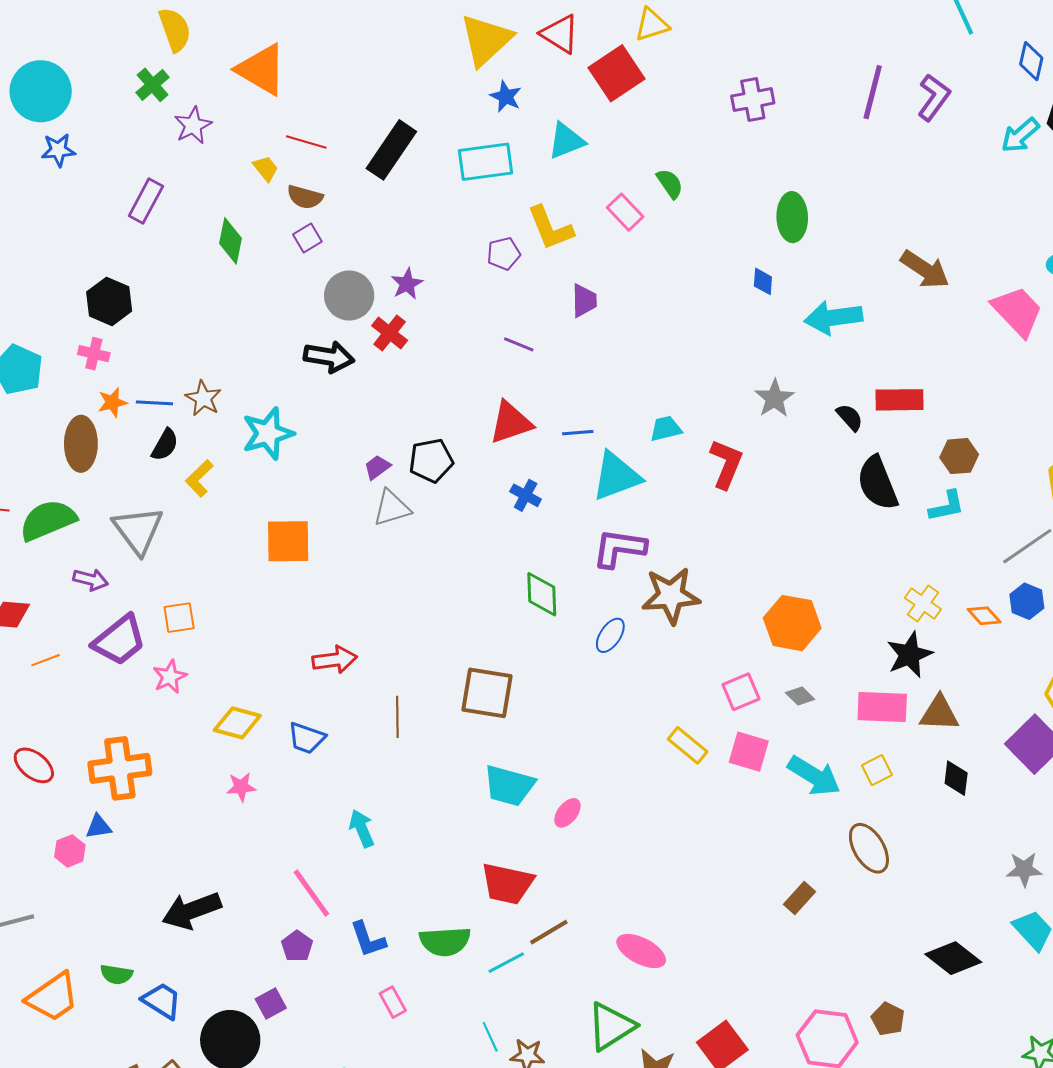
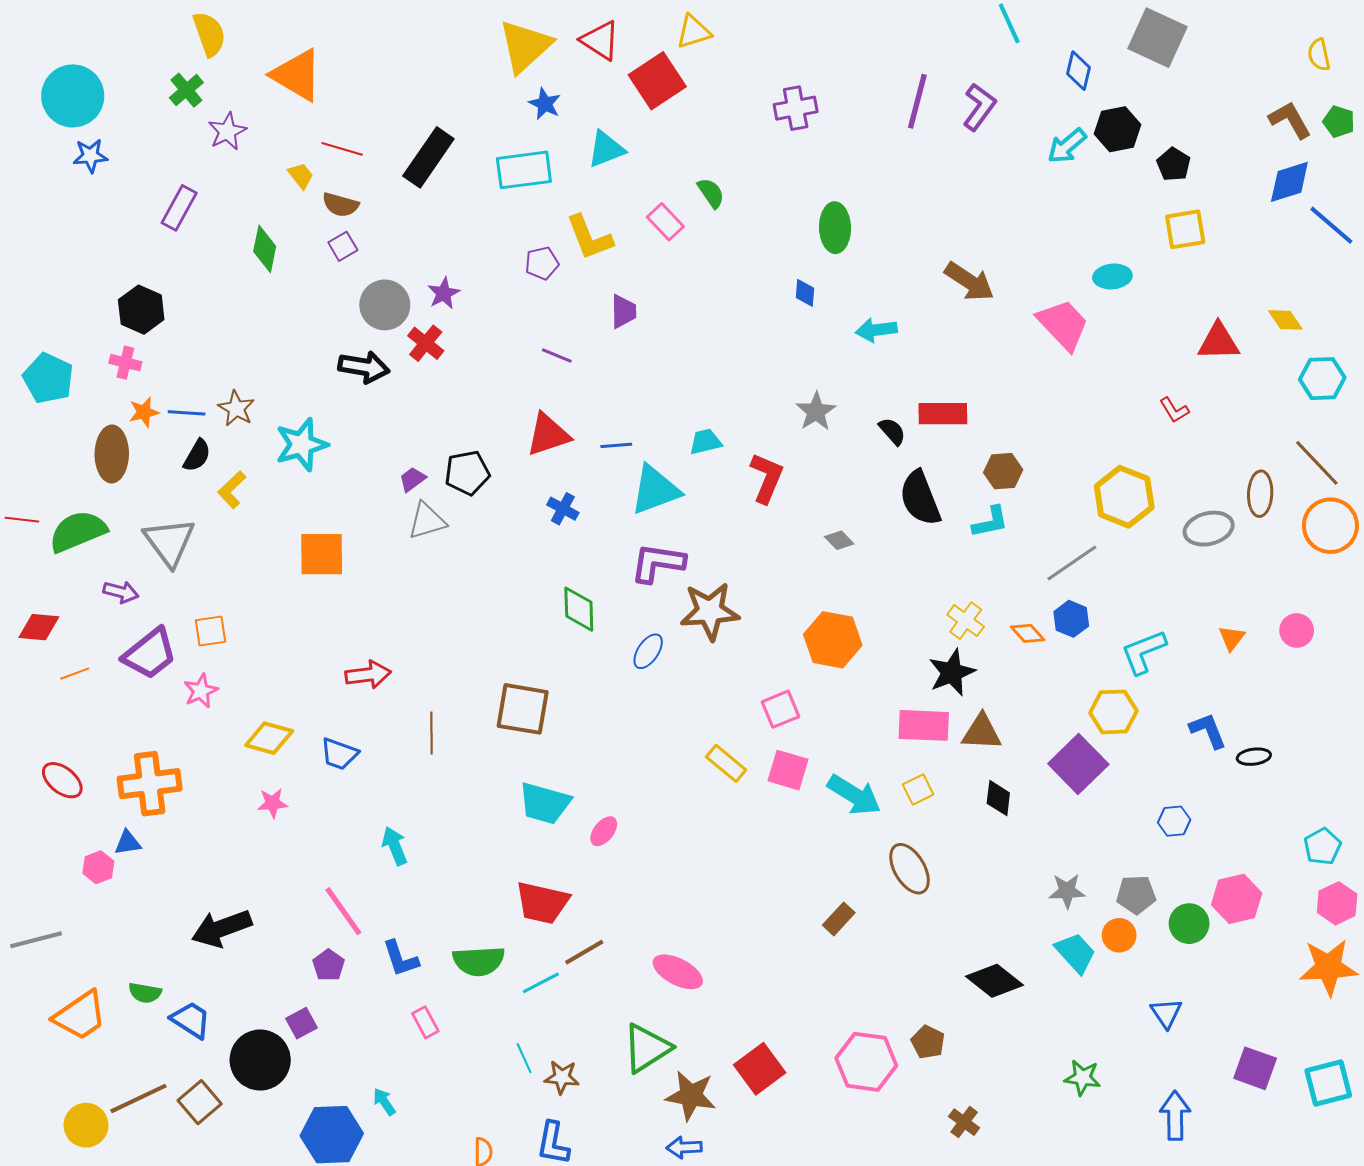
cyan arrow: (833, 318) -> (876, 330), size x0.7
gray diamond: (800, 696) -> (839, 540), moved

